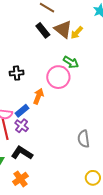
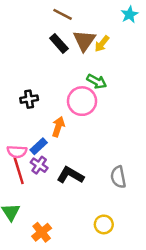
brown triangle: (63, 29) -> (84, 41), turned 30
black L-shape: (22, 153) -> (70, 175), moved
yellow circle: (93, 178) -> (104, 224), moved

